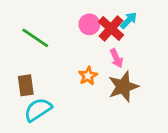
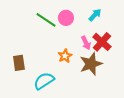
red cross: (111, 28) -> (102, 42), moved
green line: (35, 38) -> (46, 20), moved
cyan semicircle: (38, 110) -> (44, 81), moved

